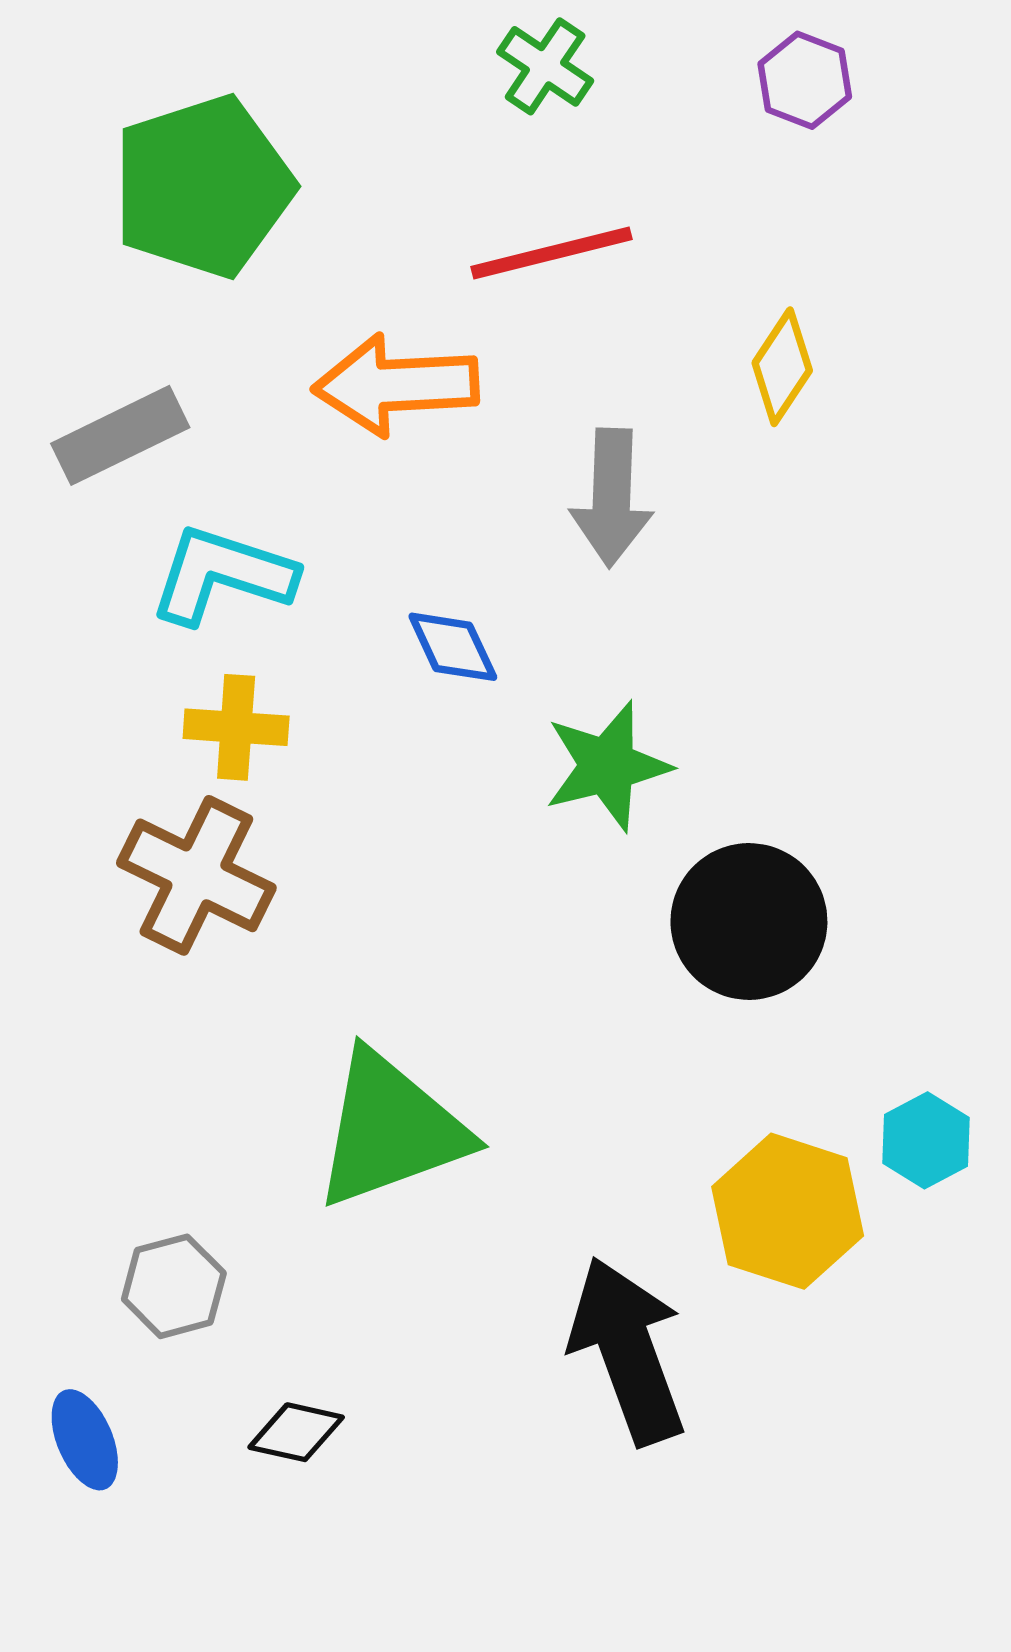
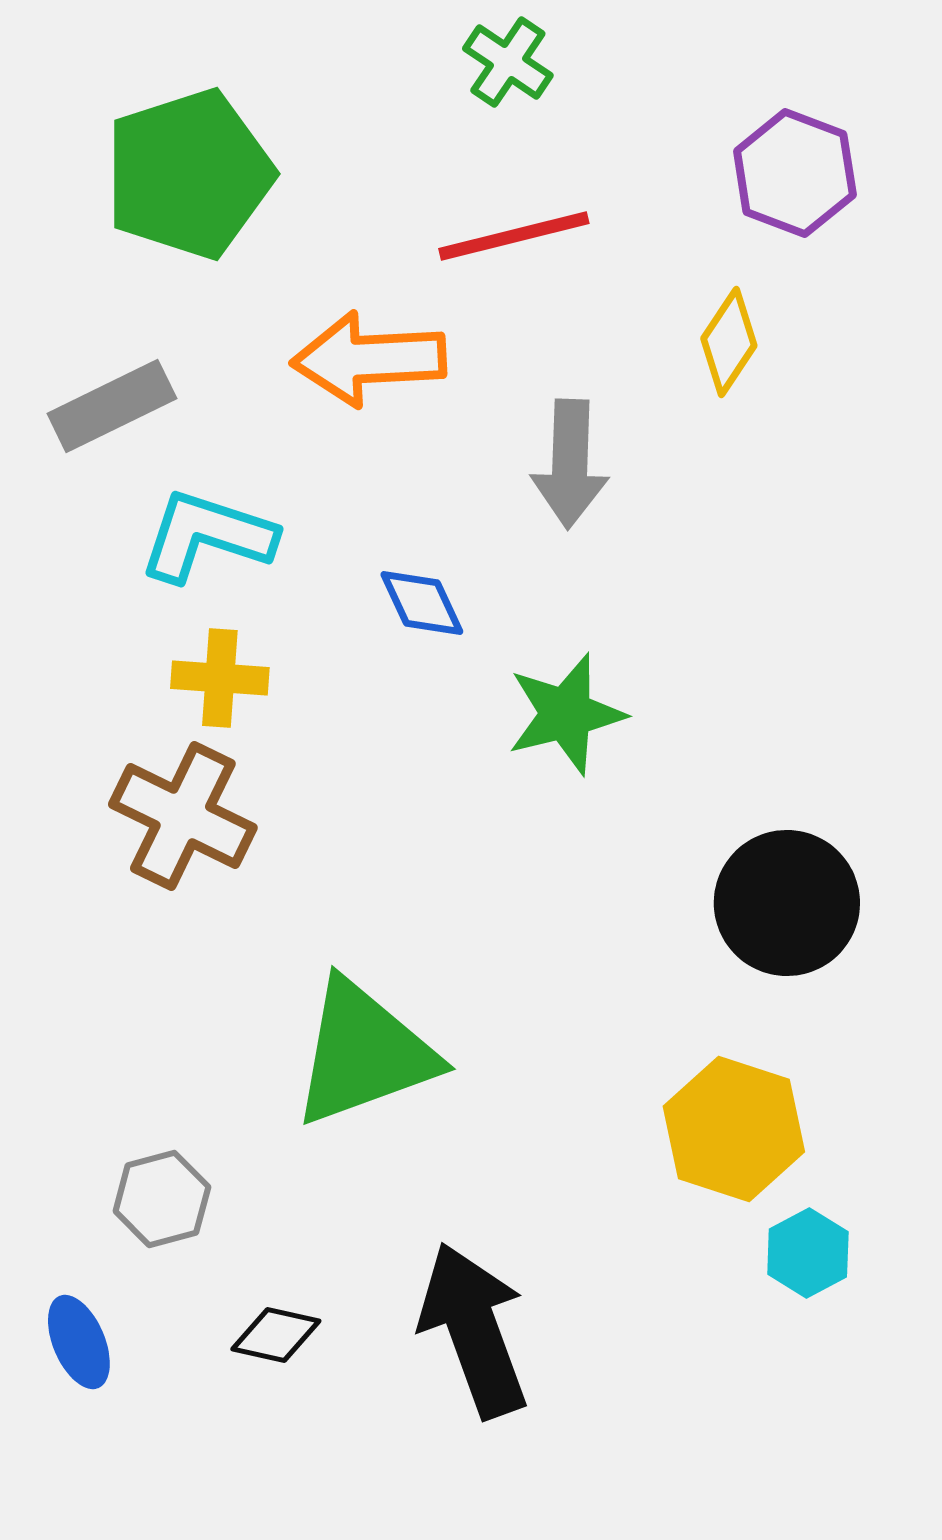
purple hexagon: (805, 80) -> (795, 173), moved, size x1.4
black circle: (749, 921) -> (787, 903), moved
cyan hexagon: (926, 1140) -> (808, 1253), moved
black arrow: (628, 1351) -> (474, 1330), moved

